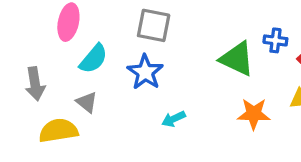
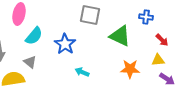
gray square: (154, 25) -> (90, 15), moved
blue cross: (275, 40) -> (146, 17), moved
cyan arrow: (174, 119) -> (82, 72), turned 48

